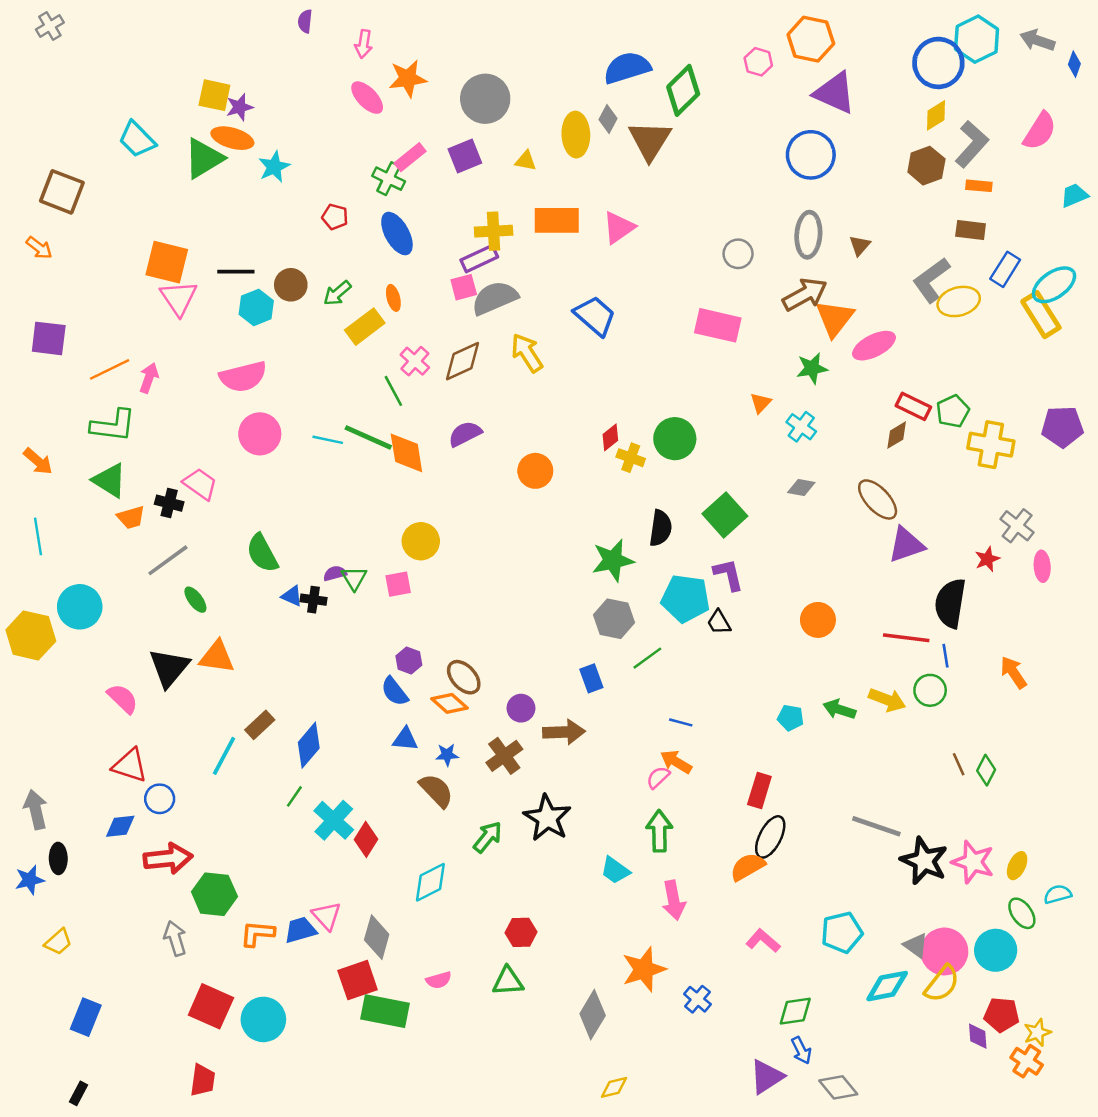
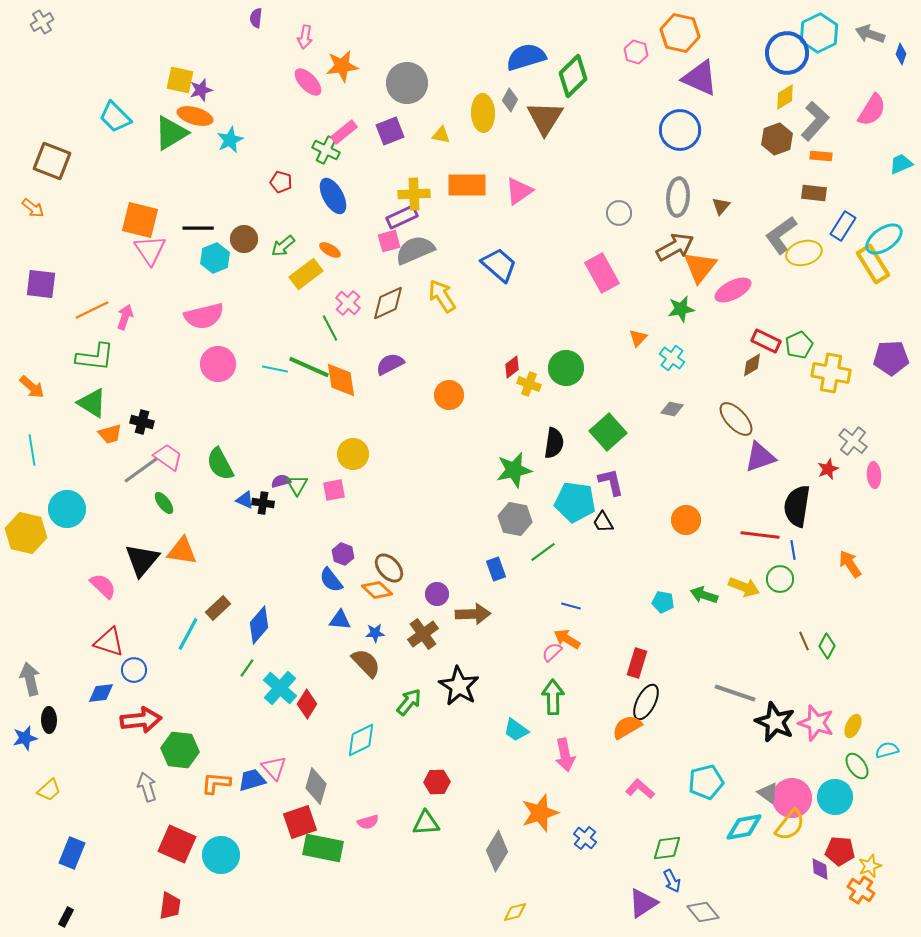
orange ellipse: (393, 298) -> (330, 250), turned -45
pink rectangle: (718, 325) -> (602, 273), turned 48
pink trapezoid: (200, 484) -> (168, 457), moved

